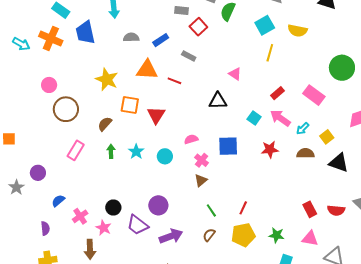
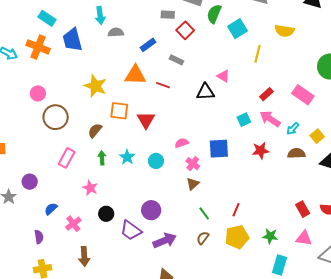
cyan square: (265, 25) -> (238, 29), moved
gray semicircle: (131, 37) -> (116, 32), moved
black triangle: (218, 101) -> (205, 92), moved
cyan square: (254, 118) -> (244, 120), turned 32
pink star: (104, 228) -> (90, 188), moved

